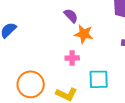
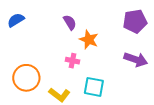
purple semicircle: (71, 16) -> (70, 22), moved

